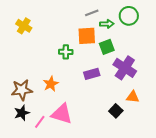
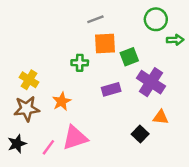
gray line: (92, 13) -> (95, 19), moved
green arrow: (107, 24) -> (175, 40), moved
yellow cross: (24, 26) -> (29, 80), moved
black star: (22, 113) -> (17, 144), moved
pink triangle: (62, 114) -> (75, 138), turned -35

